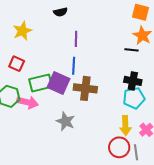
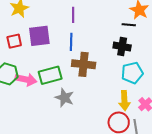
red square: (17, 64) -> (14, 41), turned -35
black cross: (133, 81) -> (122, 46), moved
green rectangle: (41, 83) -> (50, 75), moved
purple square: (59, 83) -> (39, 36), moved, turned -30

